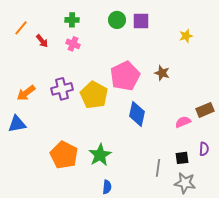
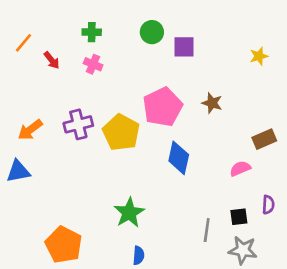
purple square: (141, 21) -> (184, 47), moved
yellow star: (186, 36) -> (259, 56), moved
brown rectangle: (205, 110) -> (264, 139), moved
orange pentagon: (64, 155) -> (64, 245), moved

